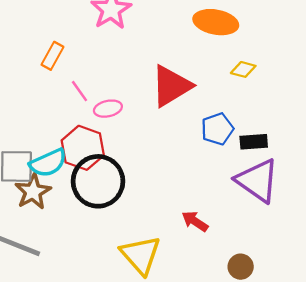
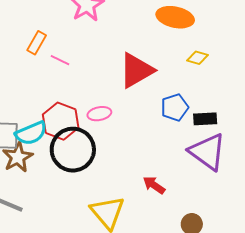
pink line: (79, 91) -> (60, 60), moved, turned -30
pink ellipse: (108, 109) -> (99, 114), moved

